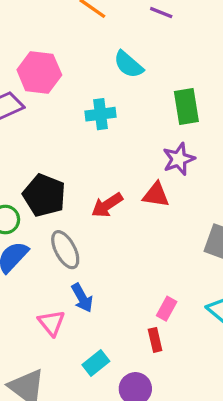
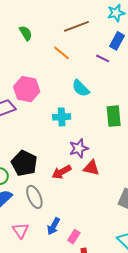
purple star: (179, 159) -> (79, 148), moved
blue arrow: (82, 298) -> (53, 226), moved, turned 54
pink rectangle: (167, 309) -> (74, 237), moved
pink triangle: (52, 323) -> (21, 230), moved

